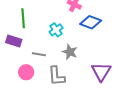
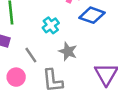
gray line: (39, 54) -> (31, 55), turned 48

